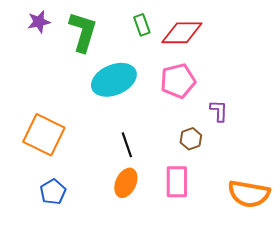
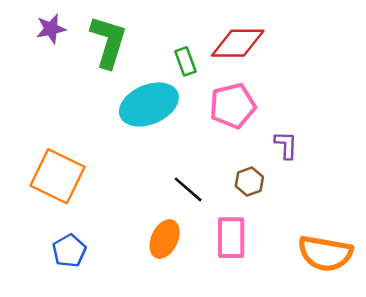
green rectangle: (142, 25) -> (185, 61), moved
black line: (127, 145) -> (188, 189), moved, turned -30

